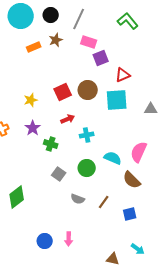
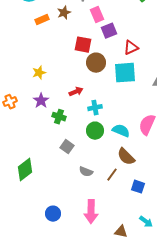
pink rectangle: (89, 42) -> (97, 15), turned 49
red square: (63, 92) -> (83, 45), moved, turned 36
green circle: (87, 168) -> (95, 131), moved
brown semicircle: (132, 180) -> (126, 157), moved
blue square: (130, 214) -> (138, 187), turned 32
pink arrow: (69, 239) -> (91, 212), moved, size x1.6

